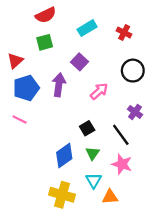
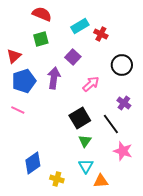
red semicircle: (46, 15) -> (42, 14), turned -132
red cross: (124, 32) -> (101, 34), moved
black square: (87, 128) -> (80, 118), size x1.5
blue diamond: (64, 155) -> (33, 163), moved
pink star: (122, 164) -> (123, 151), moved
yellow cross: (62, 195) -> (57, 179), size x0.6

